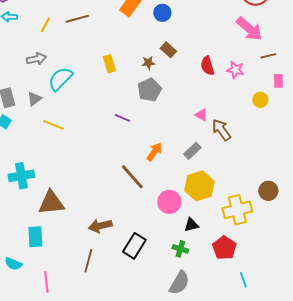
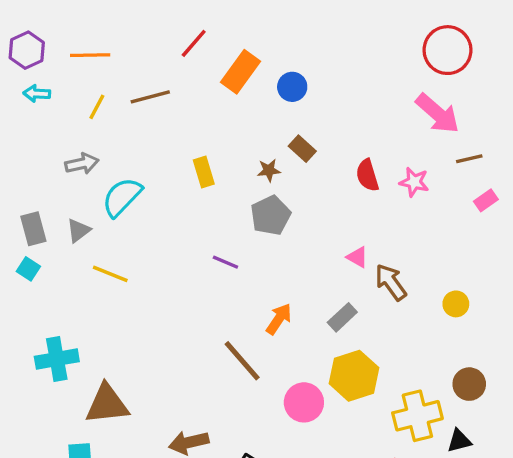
pink rectangle: (278, 81) -> (486, 200), turned 56
yellow circle: (260, 100) -> (456, 304), moved
black triangle: (191, 225) -> (459, 441), moved

